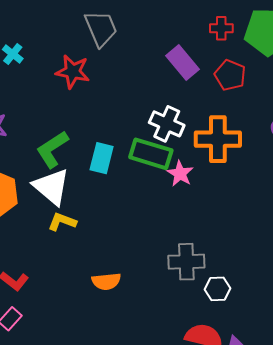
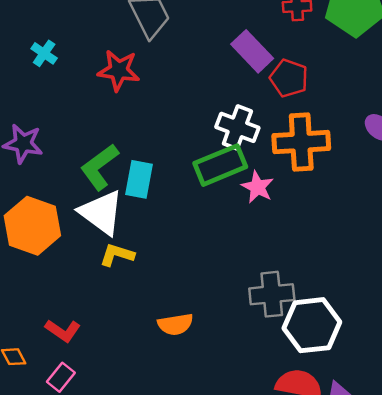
red pentagon: (230, 75) -> (289, 78), moved
green rectangle: (151, 154) -> (220, 165), turned -36
cyan rectangle: (102, 158) -> (139, 179), moved
white hexagon: (218, 289) -> (312, 325), size x1.8

